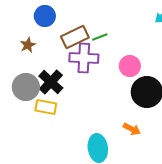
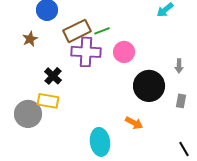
pink circle: (130, 66) -> (124, 52), moved
black cross: (51, 82) -> (53, 76), size x0.7
gray circle: (26, 87) -> (28, 114), moved

